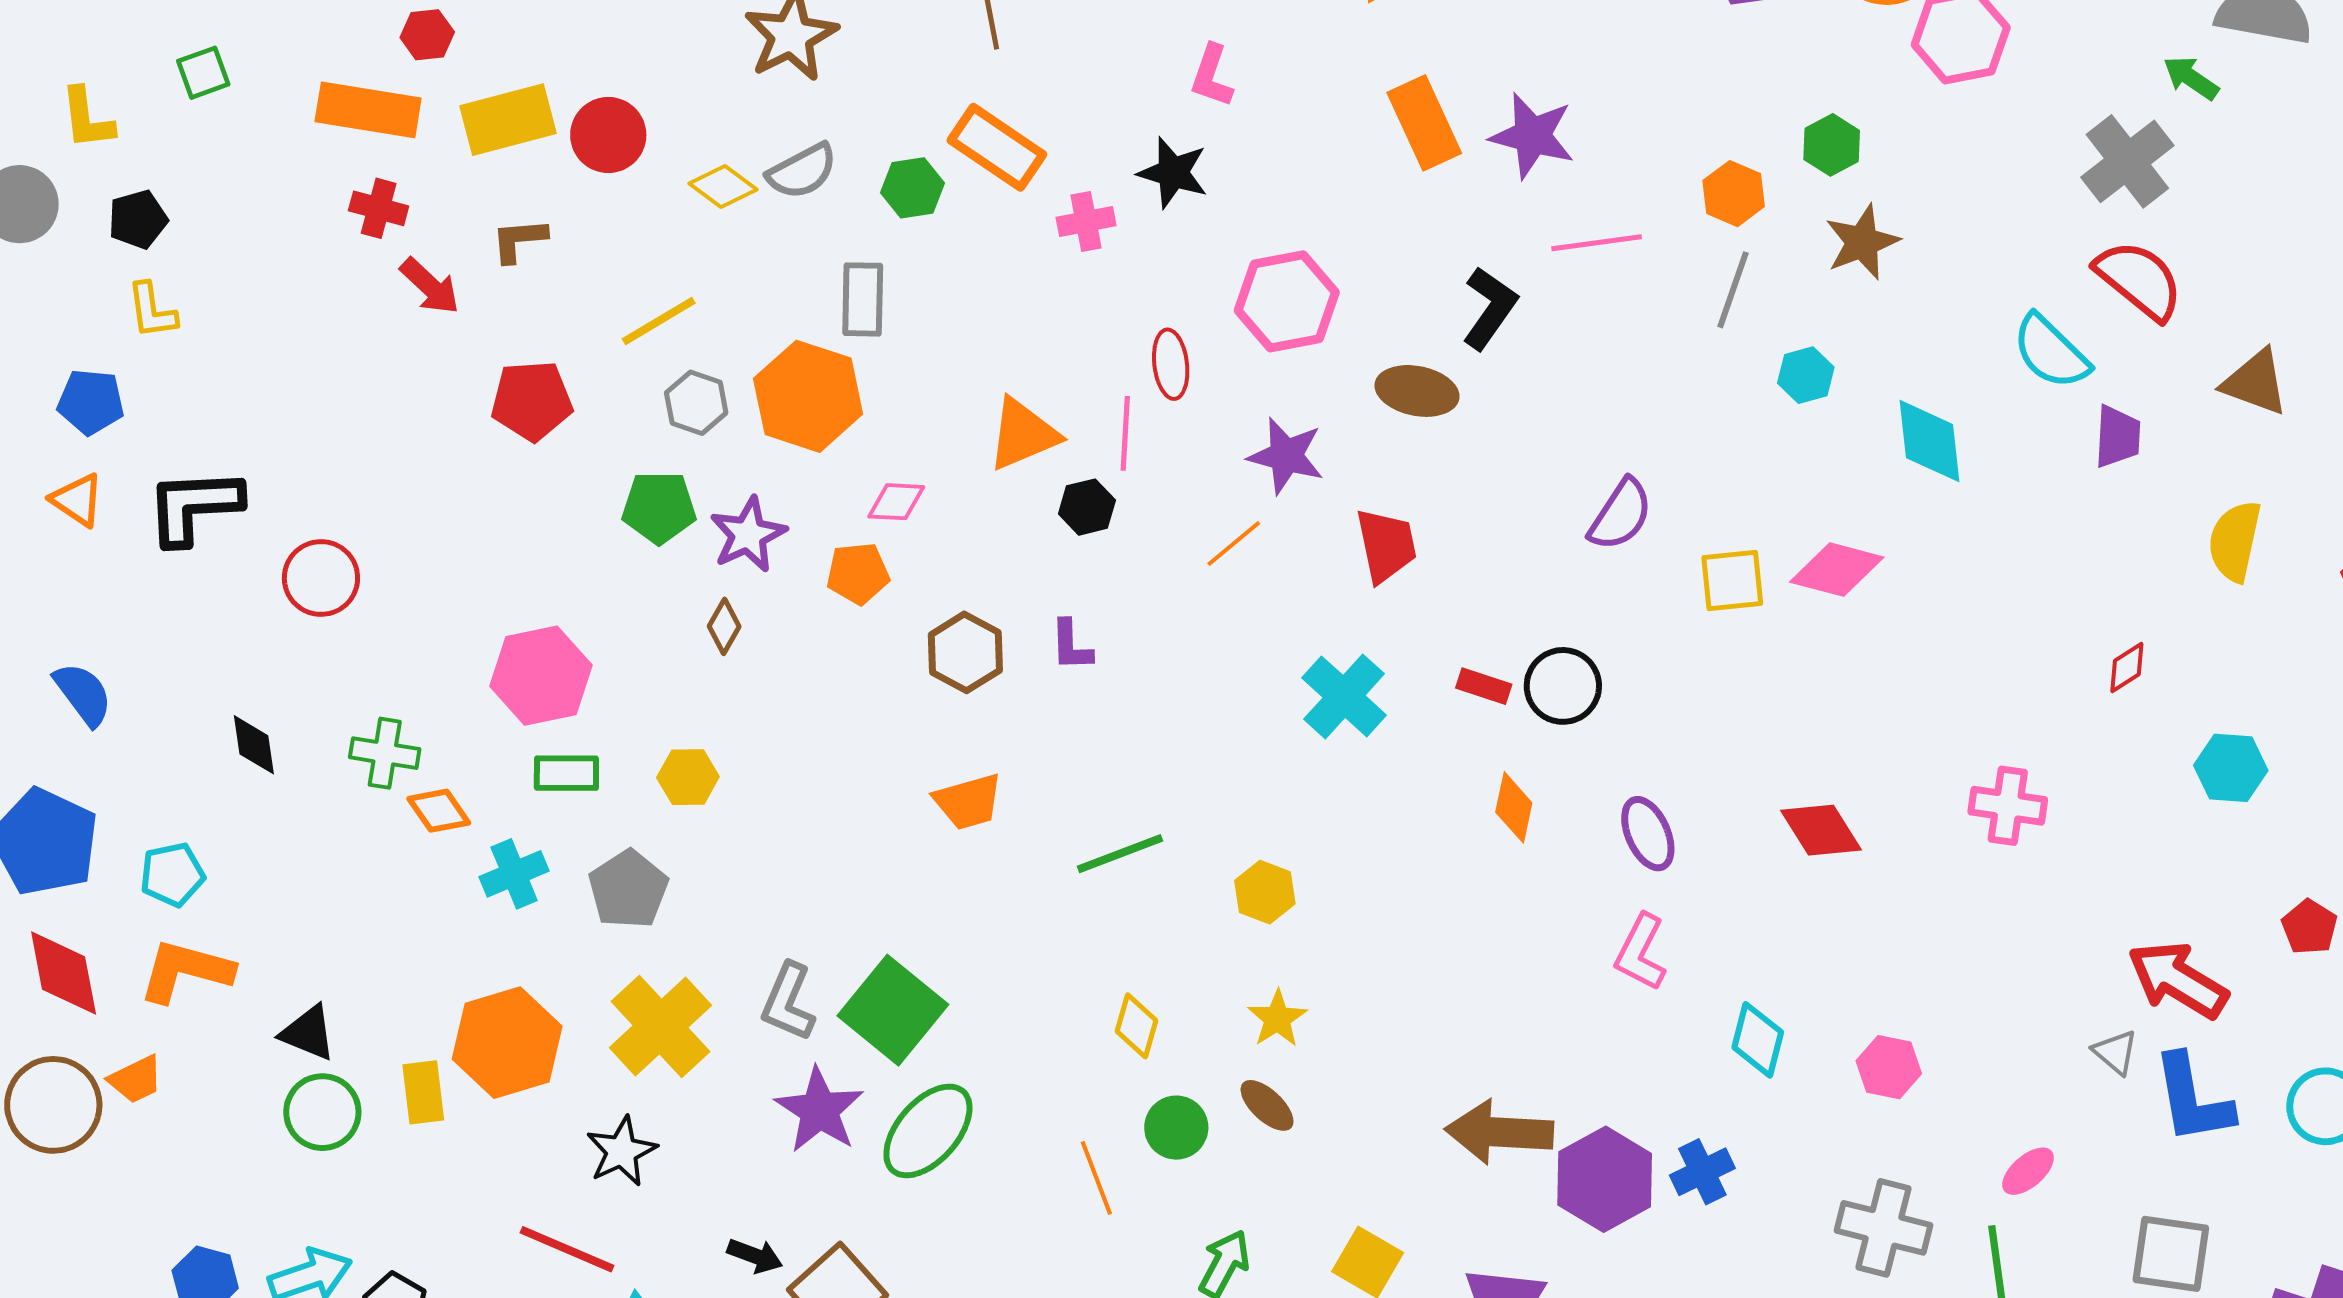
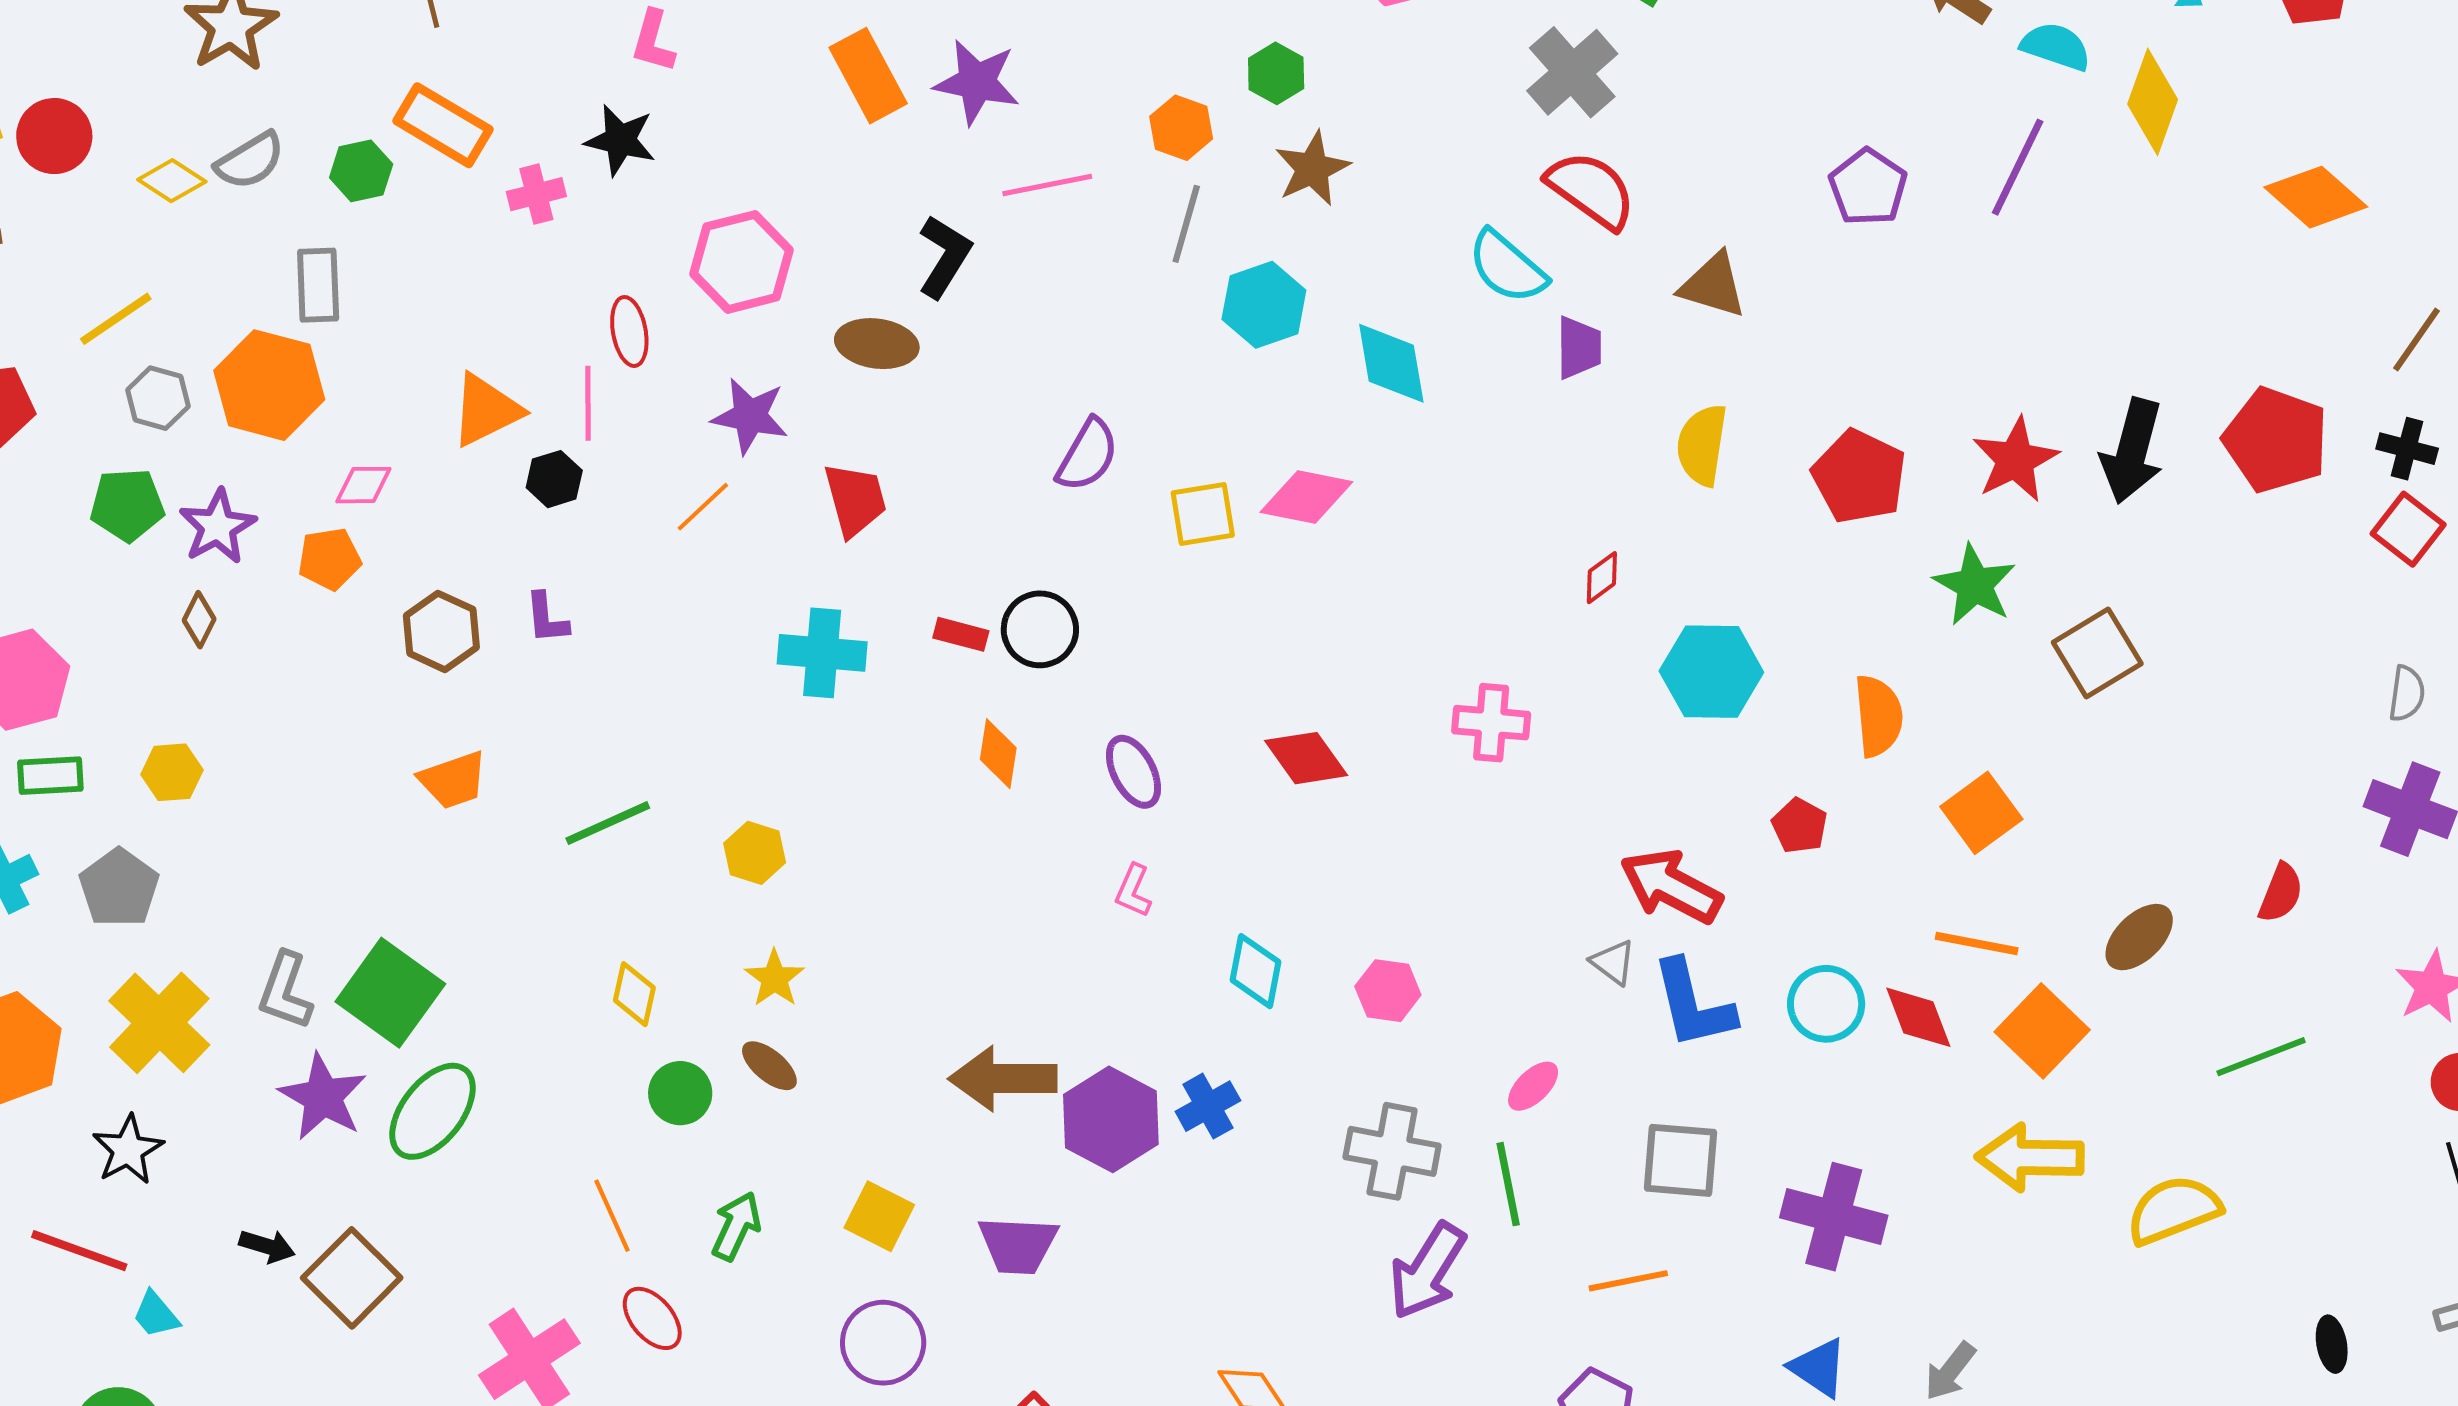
cyan hexagon: (1806, 375) -> (1264, 305), size x1.5
cyan cross: (1344, 696) -> (822, 653), turned -34
cyan hexagon: (2231, 768) -> (1711, 672), size x1.4
pink L-shape: (1641, 952) -> (1133, 891), size x0.7
orange line: (1096, 1178) -> (612, 1216), moved

